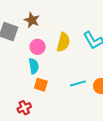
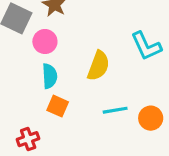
yellow semicircle: (63, 42) -> (98, 66), moved
pink circle: (38, 47) -> (45, 42), moved

